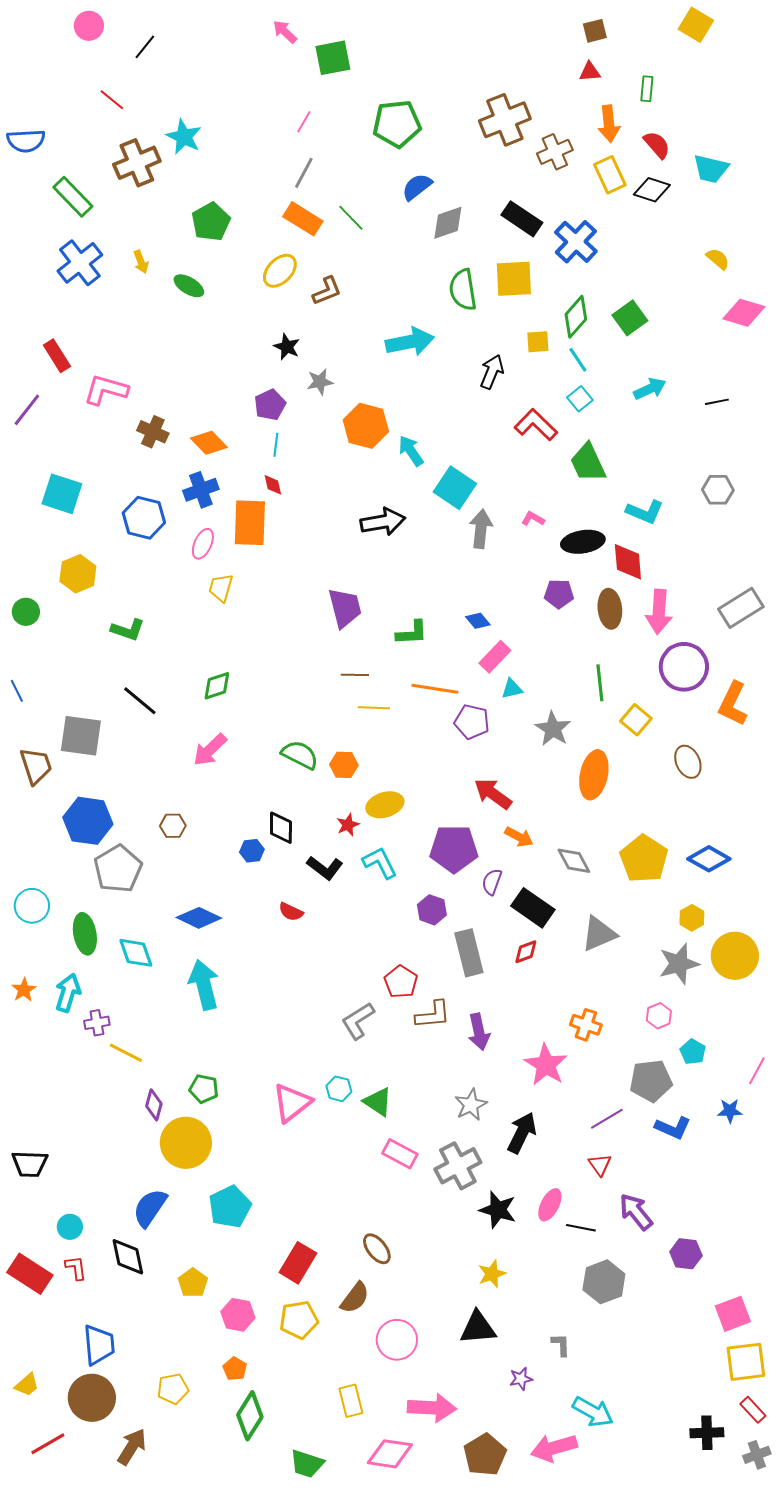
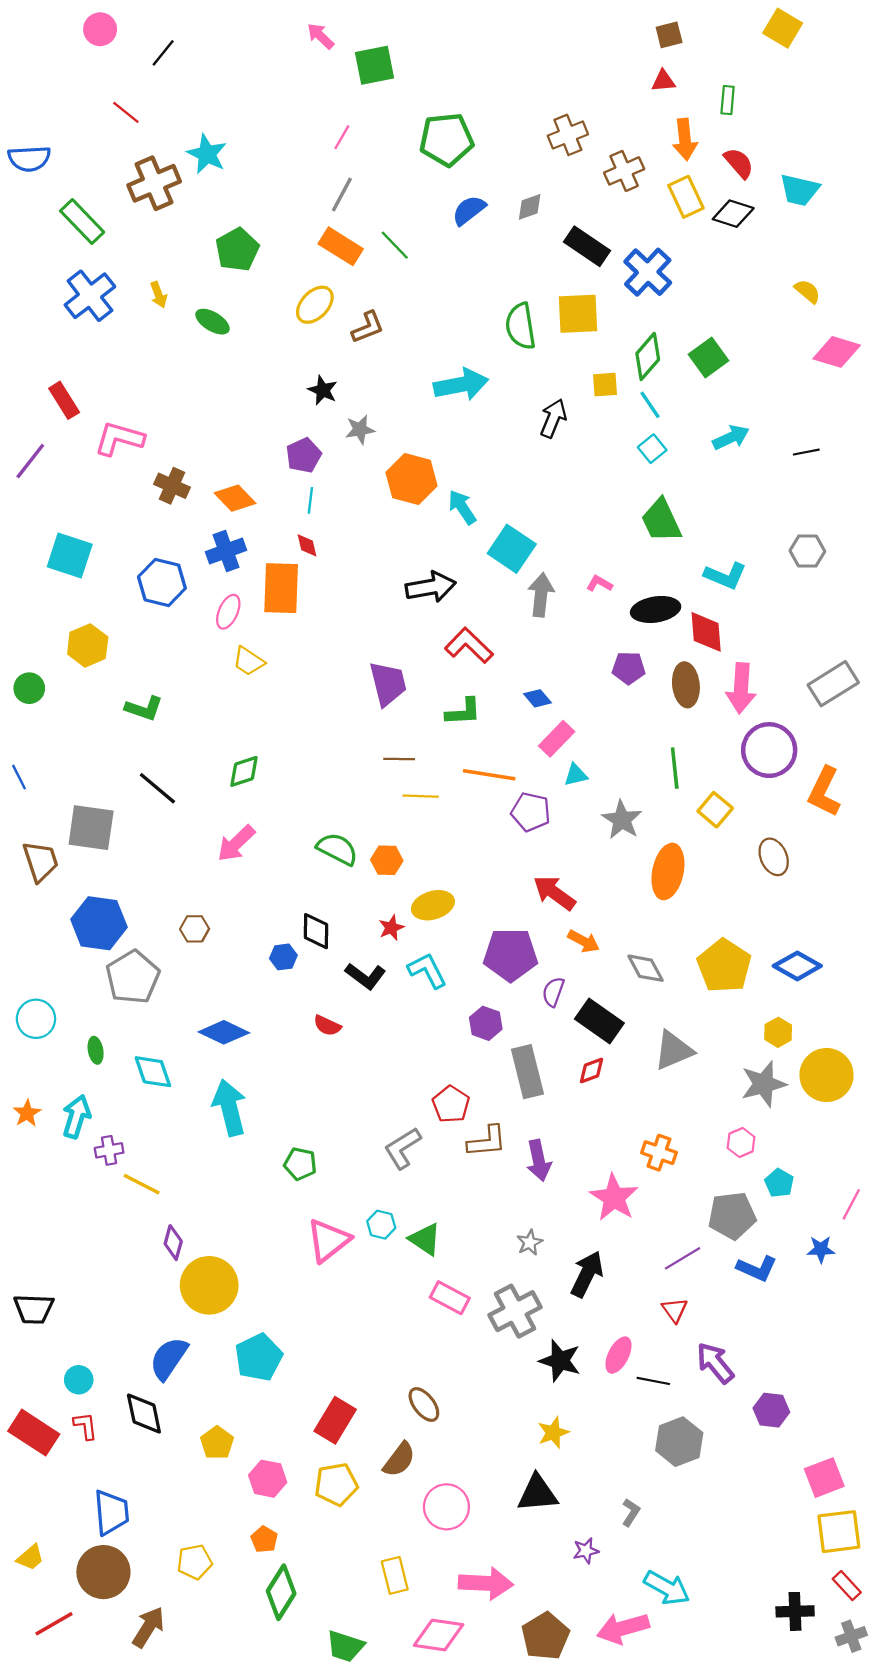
brown cross: (505, 120) -> (568, 135), size x0.7
gray diamond: (448, 223) -> (530, 207), moved, size x0.7
red L-shape: (536, 425) -> (469, 645), moved
yellow trapezoid: (221, 588) -> (249, 661), turned -72
green ellipse: (85, 934) -> (96, 1050), size x0.6
green pentagon: (204, 1089) -> (300, 1164), moved
gray star: (471, 1105) -> (530, 1243), size x0.7
gray L-shape: (561, 1345) -> (631, 1512), turned 35

